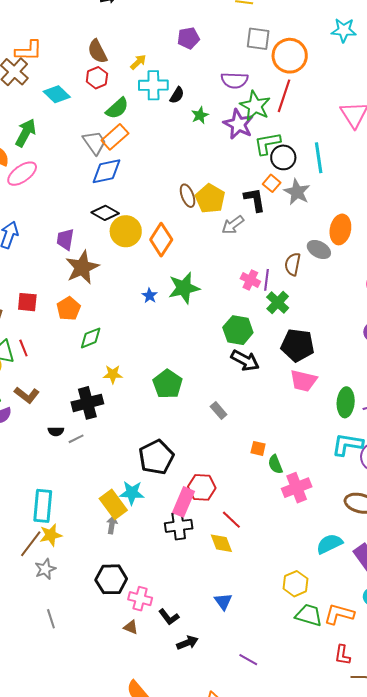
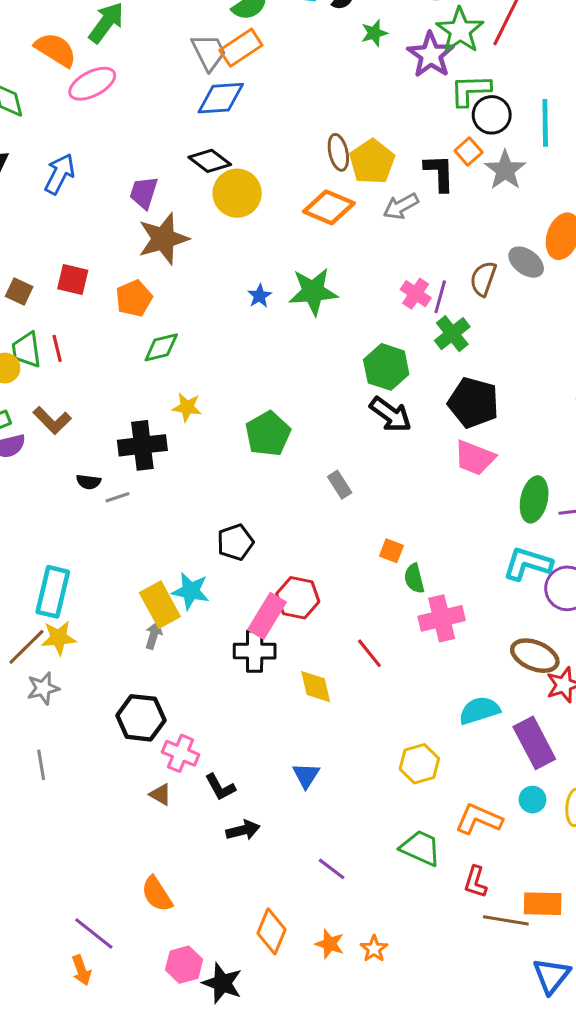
orange diamond: (161, 240) -> (329, 207), moved, turned 72
black pentagon: (156, 457) -> (235, 542), size x0.7
red line: (231, 520) -> (369, 653), moved
green trapezoid: (309, 615) -> (420, 848), moved

